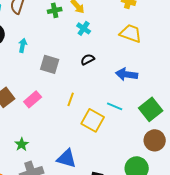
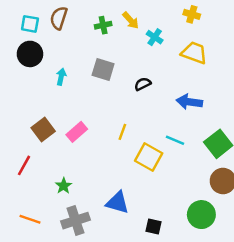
cyan cross: (84, 28) -> (155, 37), moved
cyan arrow: (23, 45) -> (61, 77), moved
gray square: (50, 64) -> (103, 70), moved

